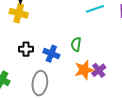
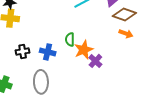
orange star: (84, 70) -> (84, 50), moved

